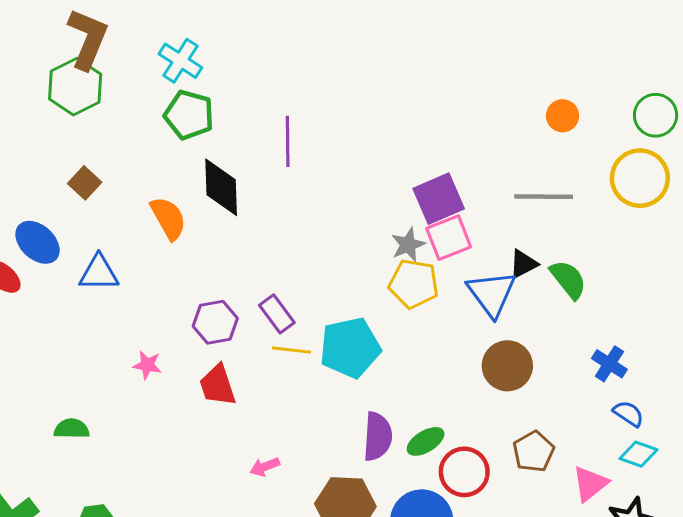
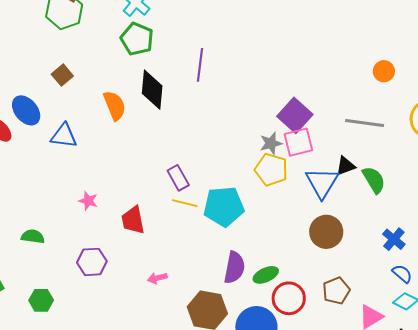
purple square: (439, 199) -> (295, 115), turned -32
purple hexagon: (215, 322) -> (92, 262), moved

